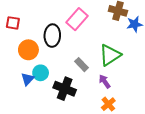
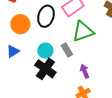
green triangle: (110, 55) -> (83, 31), moved
cyan circle: (41, 73) -> (45, 51), moved

